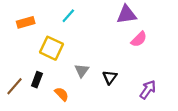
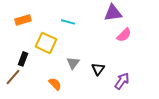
cyan line: (68, 16) -> (68, 22), moved, turned 64
black rectangle: (37, 80) -> (23, 59), moved
purple arrow: (148, 90) -> (122, 81), moved

